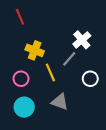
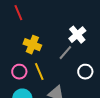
yellow line: (50, 72) -> (39, 72), moved

